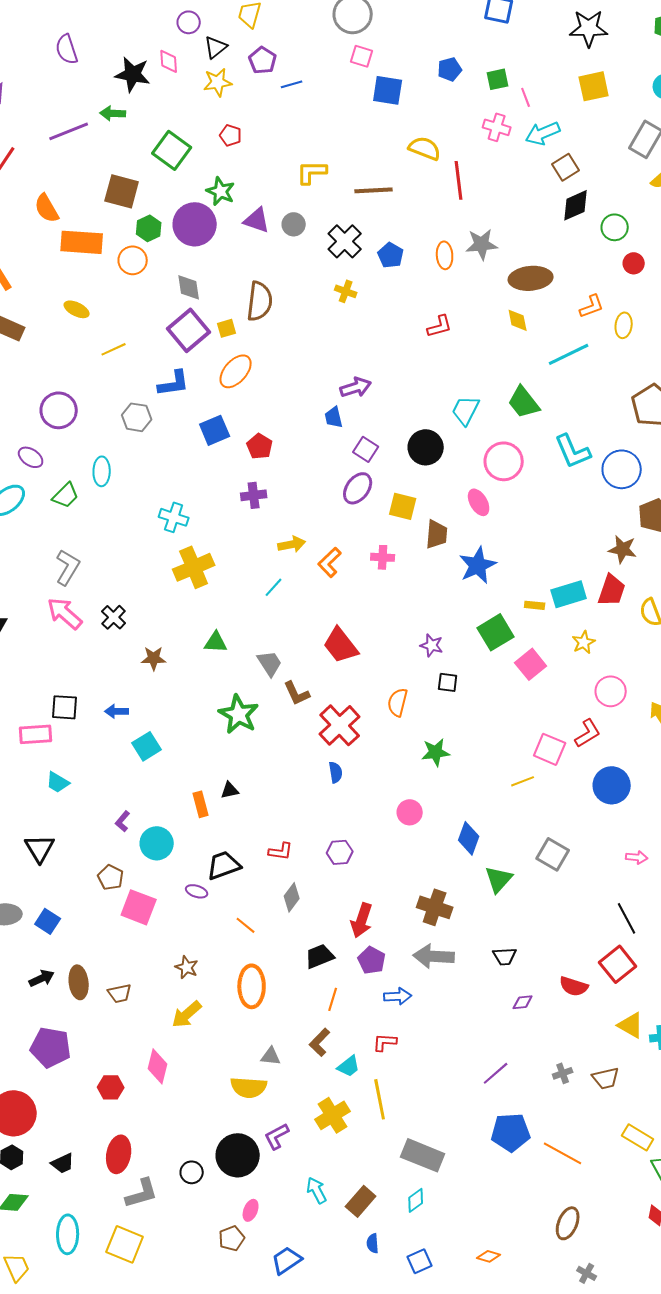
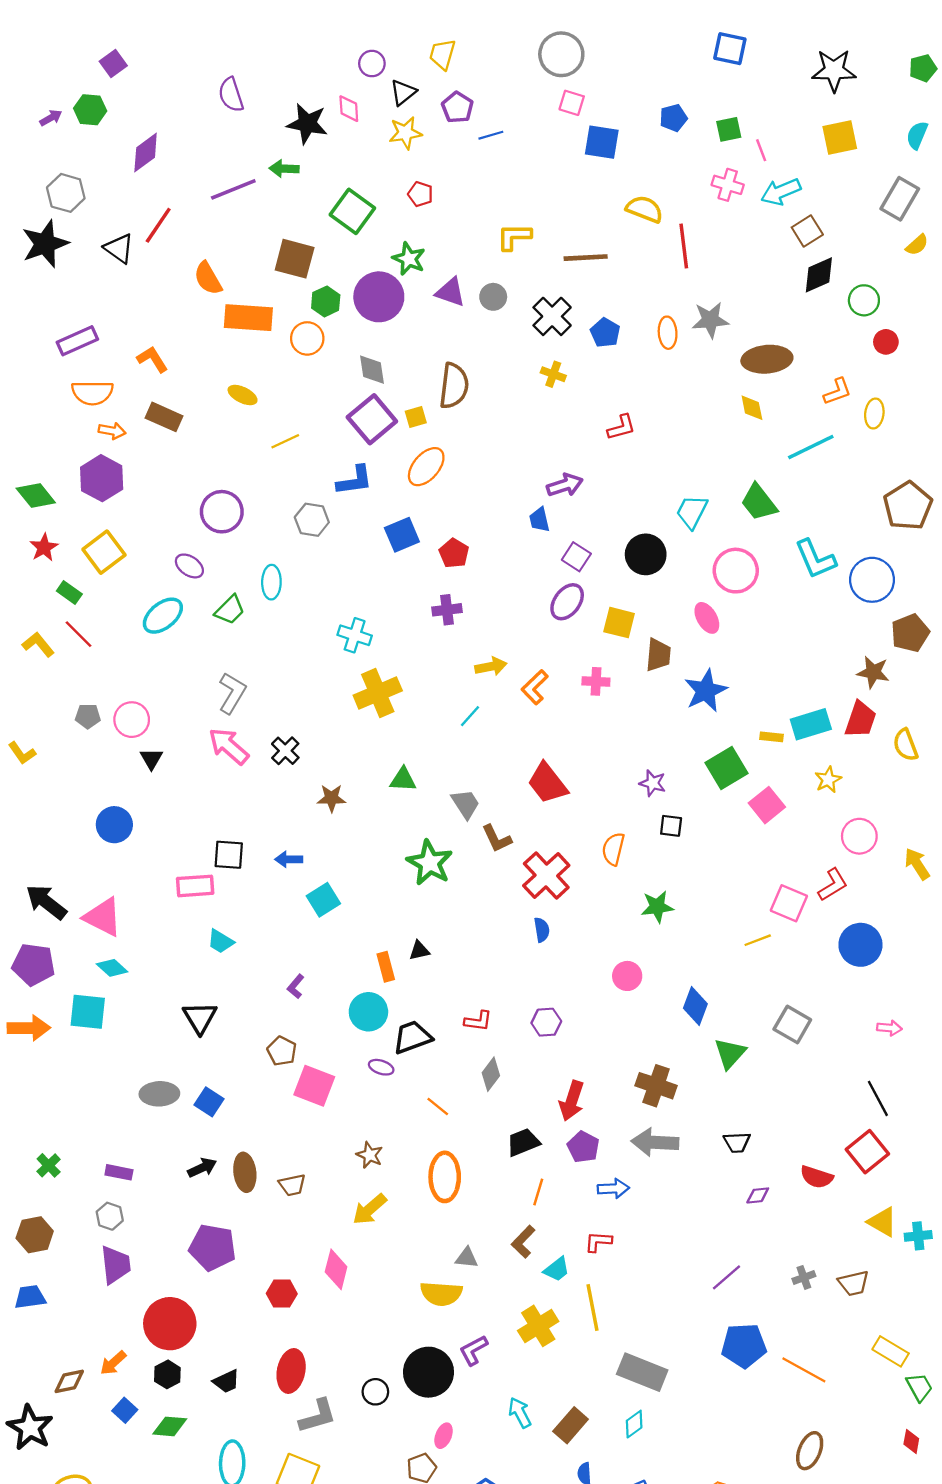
red L-shape: (440, 326) -> (621, 427), moved
cyan circle: (157, 843) -> (368, 1012), moved

